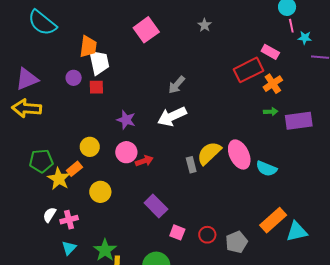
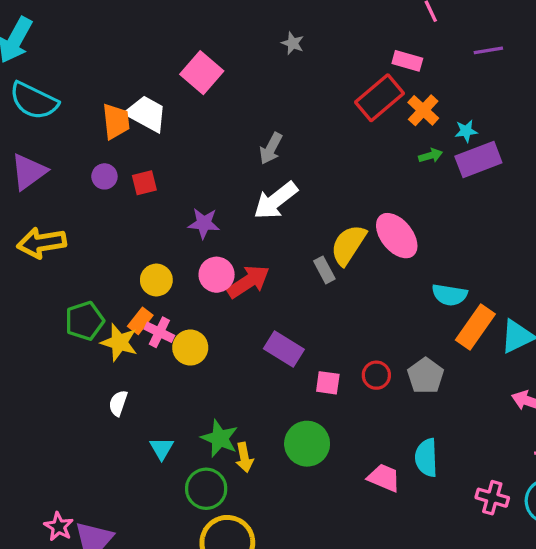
cyan star: (305, 38) -> (466, 131), moved
white trapezoid: (99, 62) -> (146, 114), moved, turned -36
purple triangle: (27, 79) -> (29, 172), moved
red arrow: (144, 161) -> (248, 282), size x1.5
cyan semicircle: (266, 169) -> (450, 295), moved
pink cross: (69, 220) -> (159, 332), moved, turned -36

